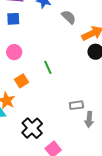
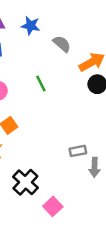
green line: (48, 67) -> (41, 84), moved

